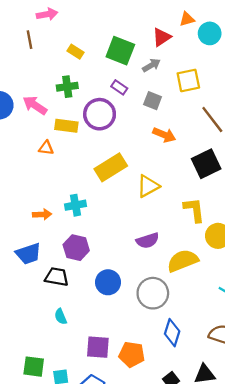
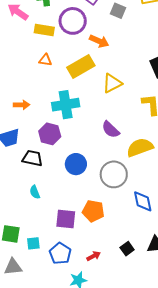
orange arrow: (164, 135) -> (99, 41), moved
orange triangle: (46, 148) -> (45, 60), moved
cyan cross: (76, 205) -> (66, 105), moved, size x1.5
purple semicircle: (148, 241) -> (111, 130), turned 60
blue diamond: (172, 333) -> (143, 201), moved, turned -30
orange pentagon: (132, 354) -> (93, 211), moved

